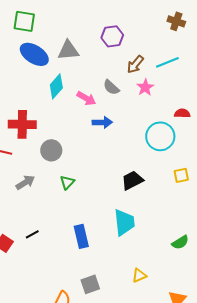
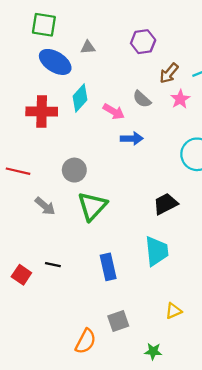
gray triangle: (68, 50) -> (88, 47), moved, size x0.6
red cross: (22, 124) -> (42, 111), moved
gray arrow: (25, 182) -> (45, 206), turned 72
green triangle: (67, 182) -> (92, 206), size x1.8
black line: (32, 234) -> (53, 265), turned 40

